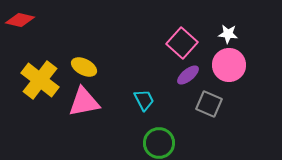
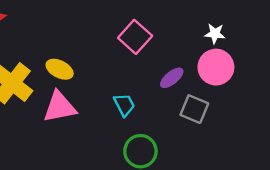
pink square: (182, 43) -> (135, 37), moved

